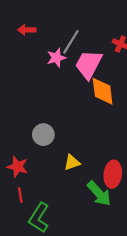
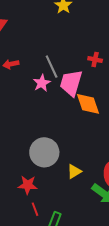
gray line: (71, 42) -> (52, 67), turned -45
gray circle: (43, 135) -> (44, 152), size x1.5

